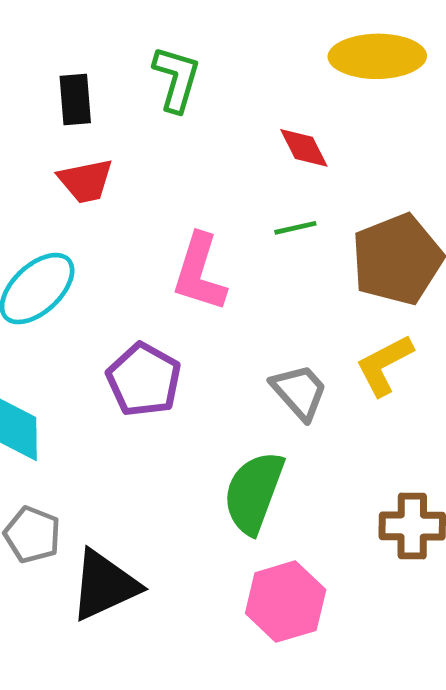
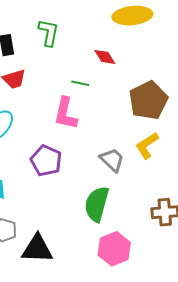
green line: (295, 228) -> (80, 83), moved, turned 30
black triangle: (104, 585) -> (37, 249), turned 32

